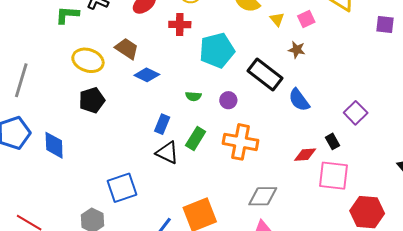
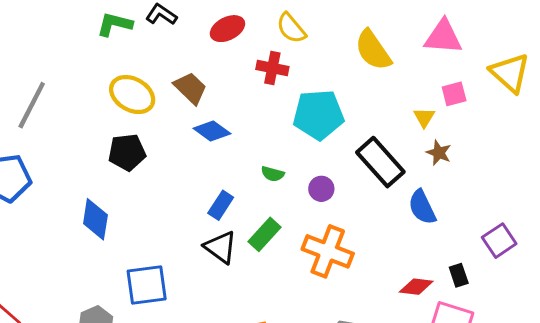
yellow triangle: (277, 19) -> (424, 117), moved
brown star: (297, 50) -> (439, 153), moved
blue diamond: (54, 145) -> (95, 219), moved

